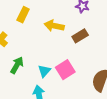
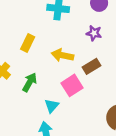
green arrow: (17, 65) -> (30, 82), moved
pink square: (65, 70) -> (72, 85), moved

